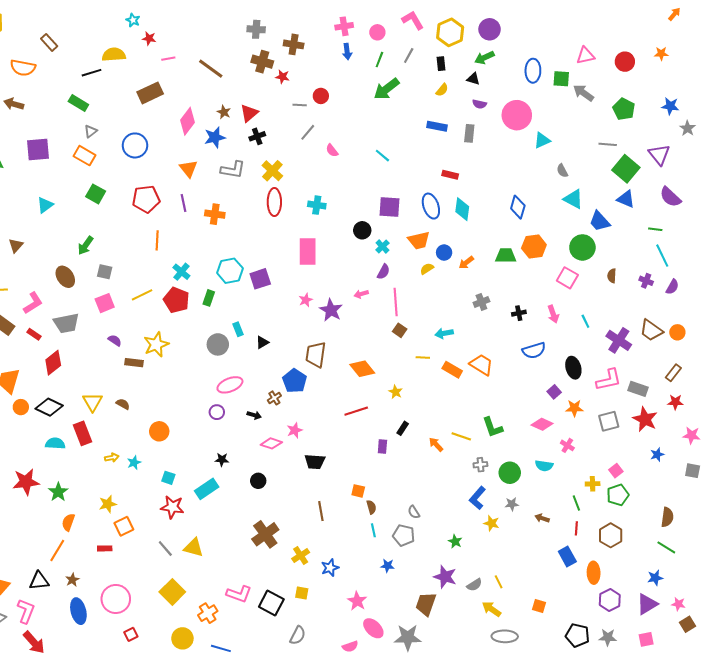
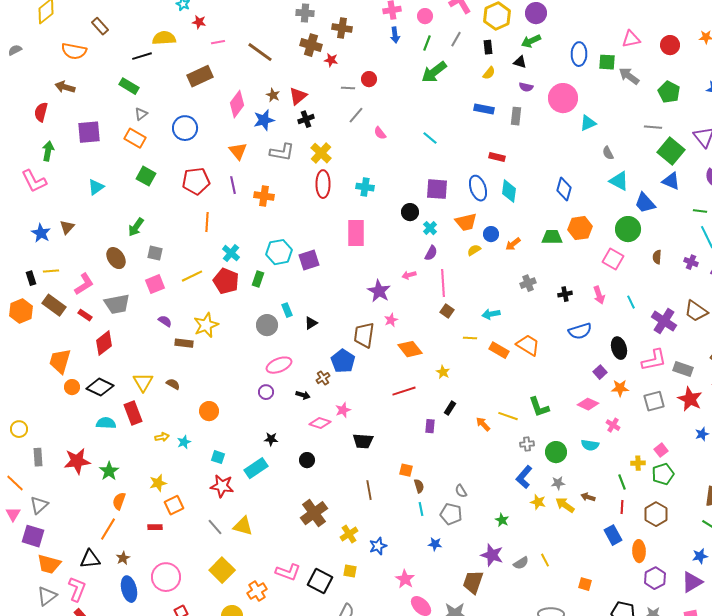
pink star: (306, 300) -> (391, 320), moved
yellow arrow: (492, 609) -> (565, 505), moved

